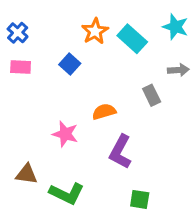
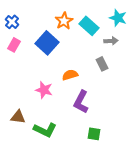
blue square: (70, 64) -> (47, 43), size x1.6
pink rectangle: (21, 67) -> (14, 45), turned -64
gray arrow: (178, 70) -> (111, 41), moved

